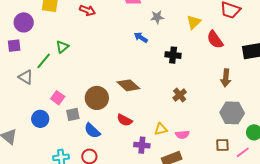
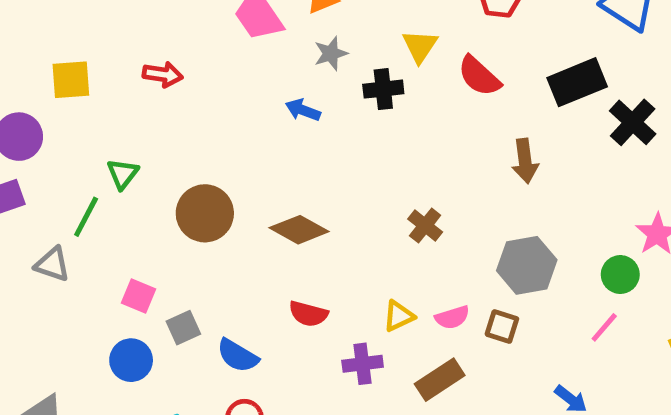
black cross: (173, 55) -> (383, 89), moved
brown circle: (97, 98) -> (205, 213), moved
gray hexagon: (232, 113) -> (527, 265), moved
blue circle: (40, 119) -> (131, 360), moved
brown square: (222, 145) -> (502, 326), moved, turned 32

